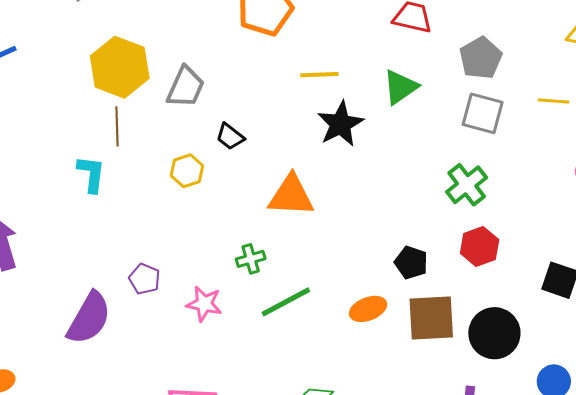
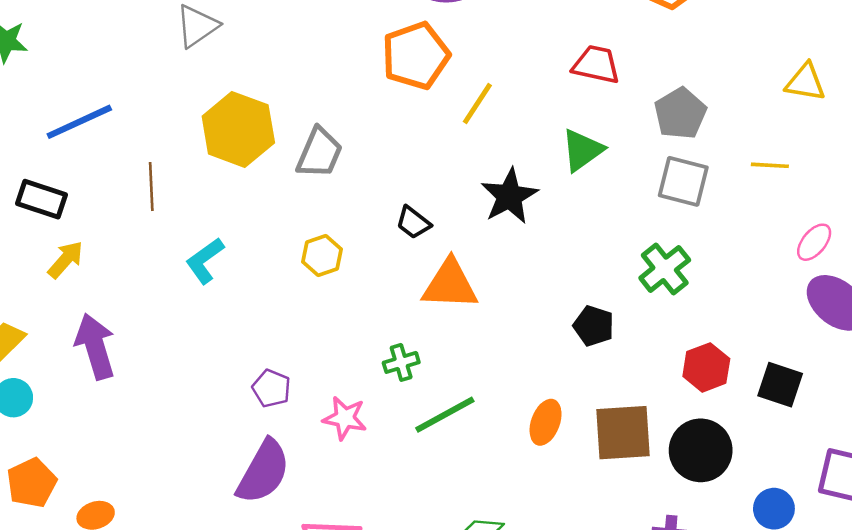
yellow line: (319, 75) -> (477, 103), moved, turned -54
brown line: (117, 126) -> (151, 187), moved
black trapezoid: (230, 137) -> (413, 223), moved
cyan L-shape: (91, 174) -> (205, 261), turned -132
red hexagon: (480, 246) -> (706, 367), moved
black pentagon: (411, 262) -> (594, 326), moved
orange ellipse: (368, 309) -> (546, 422), turned -48
purple semicircle: (89, 318) -> (263, 472), moved

